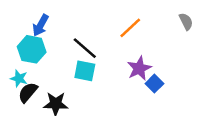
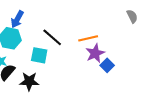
orange line: (130, 28) -> (88, 38), moved, turned 30
cyan square: (85, 71) -> (39, 55), moved

